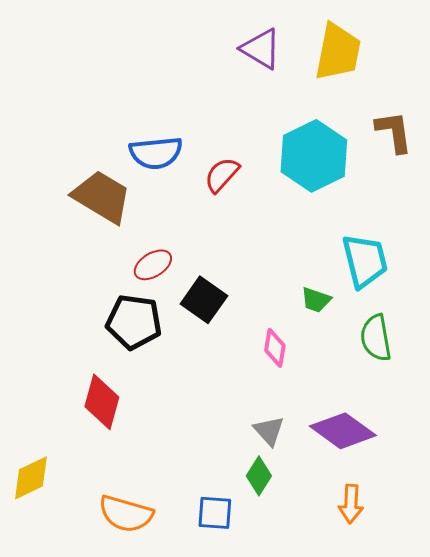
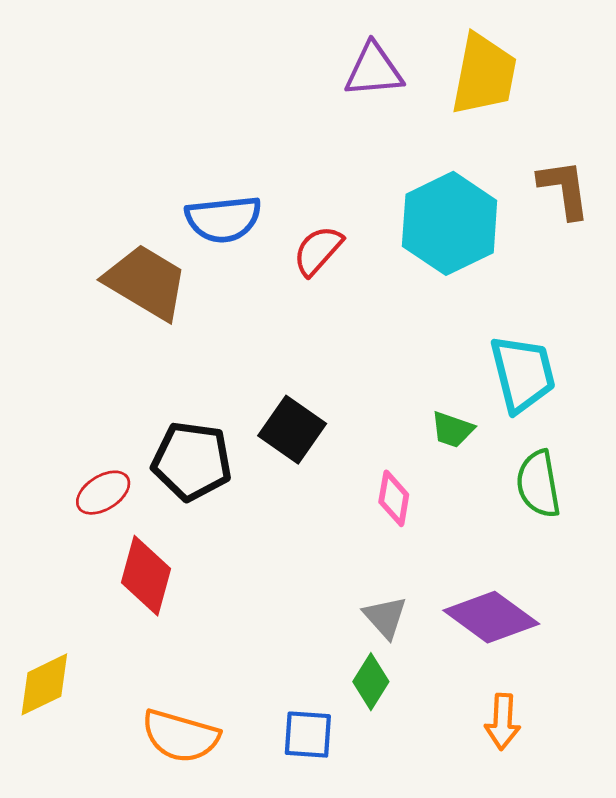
purple triangle: (261, 49) -> (374, 70), turned -36
red ellipse: (153, 265) -> (103, 493), moved

